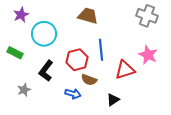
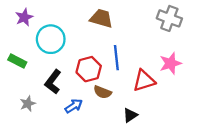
pink star: (148, 55) -> (170, 63), turned 30
blue arrow: (73, 94) -> (74, 106), moved, turned -49

